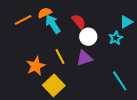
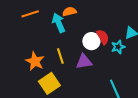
orange semicircle: (45, 13) -> (69, 12), moved
red semicircle: (79, 21) -> (103, 37), moved
orange star: (36, 66) -> (35, 61), turned -30

